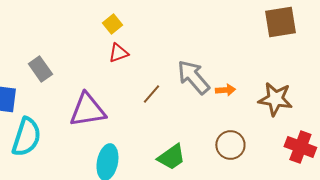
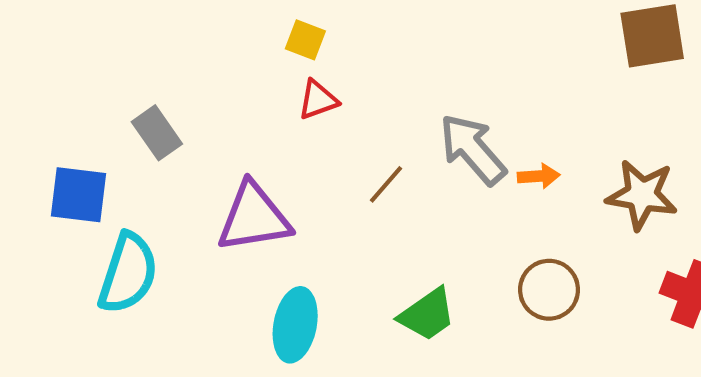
yellow square: (112, 24) -> (305, 40), turned -30

